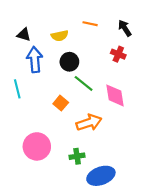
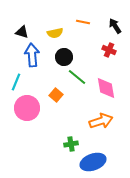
cyan line: (17, 89) -> (16, 82), turned 36
orange arrow: (89, 123) -> (101, 121), moved
pink circle: (37, 146) -> (27, 108), moved

